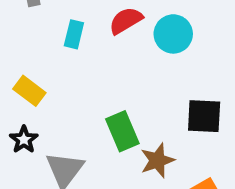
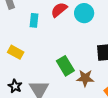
black star: (24, 140) -> (15, 86), moved
brown star: (157, 160) -> (85, 78), turned 30

